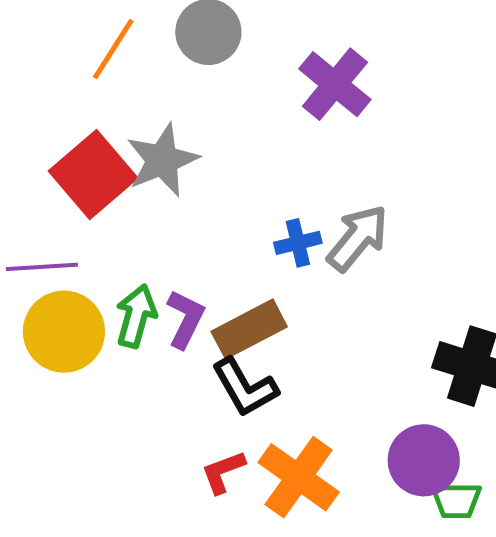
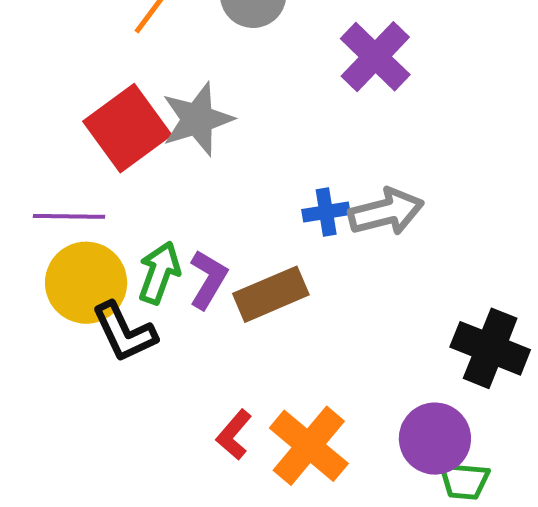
gray arrow: (358, 238) -> (386, 212), turned 32
black L-shape: (245, 387) -> (124, 332), moved
red L-shape: (223, 472) -> (234, 435), turned -33

